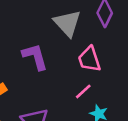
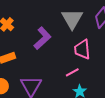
purple L-shape: (35, 57) -> (42, 38), turned 50

